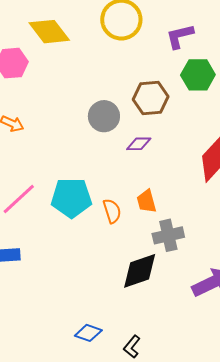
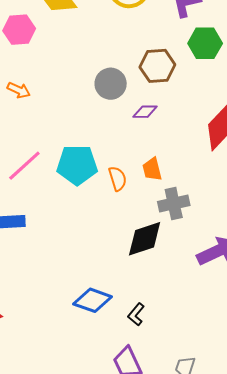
blue diamond: (88, 333) -> (93, 300), size x1.4

